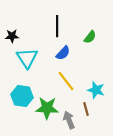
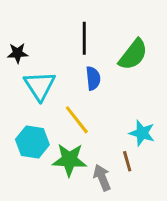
green semicircle: (90, 37) -> (133, 55), size x1.6
blue semicircle: (63, 53) -> (93, 78), turned -49
yellow line: (66, 81) -> (77, 120), moved

